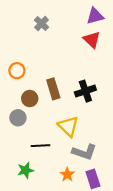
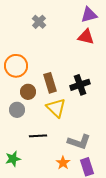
red triangle: (92, 40) -> (86, 37), turned -30
orange circle: (17, 71) -> (16, 66), size x1.5
yellow triangle: (68, 126) -> (56, 108), moved
green star: (25, 170) -> (13, 159), moved

